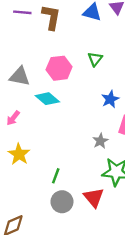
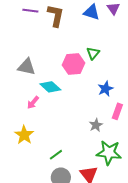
pink hexagon: (59, 68) -> (73, 64), moved
pink arrow: (13, 118) -> (33, 103), moved
green line: (56, 176) -> (56, 155), turned 32

